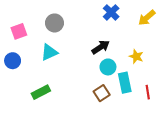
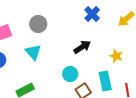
cyan triangle: (49, 52) -> (33, 52), turned -48
cyan circle: (108, 67) -> (70, 74), moved

